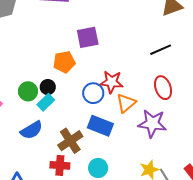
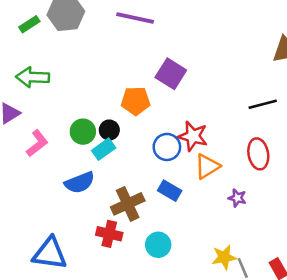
purple square: (88, 37) -> (171, 74), turned 35
purple star: (152, 123) -> (237, 198), size x0.5
blue rectangle: (100, 126) -> (170, 191), size x0.7

